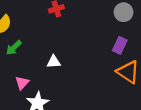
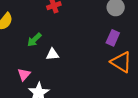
green arrow: (14, 48) -> (34, 40), moved

